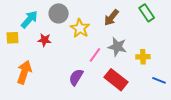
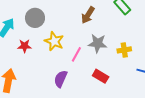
yellow star: (80, 28) -> (54, 41), moved
red rectangle: (116, 80) -> (101, 76), size x0.7

